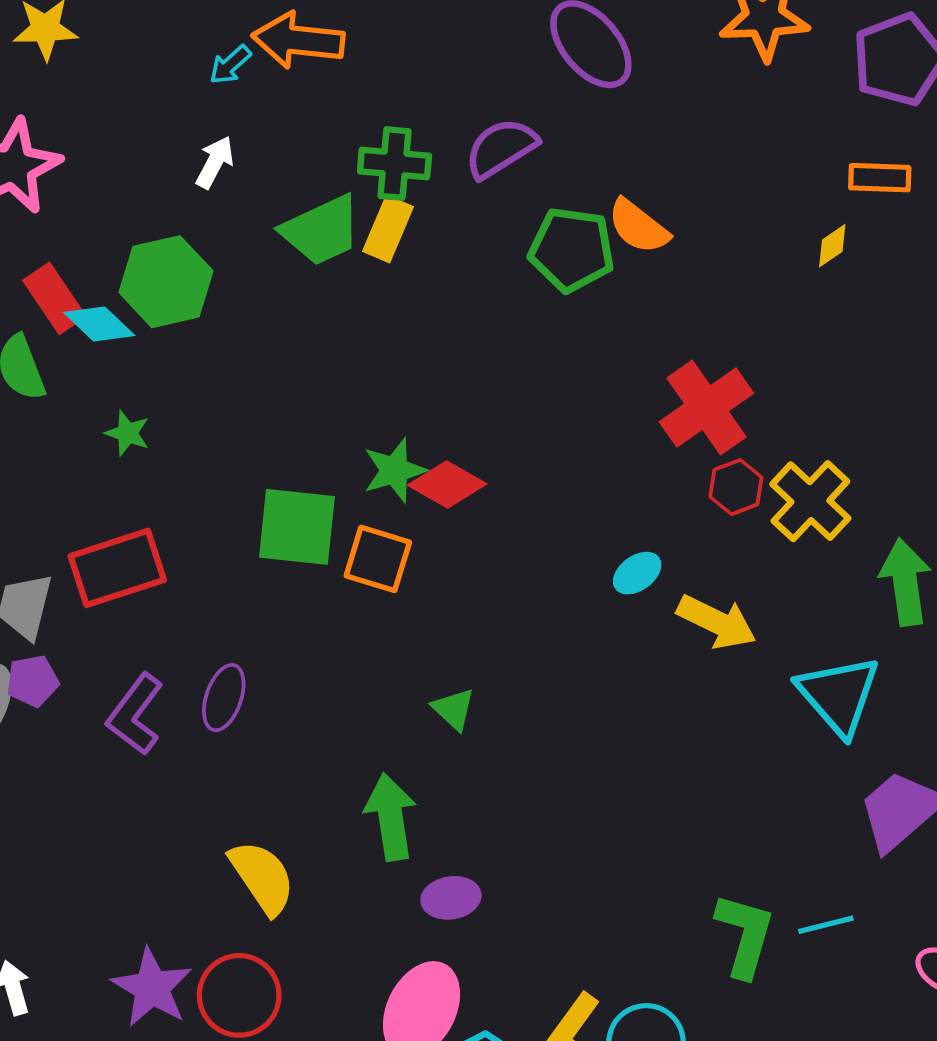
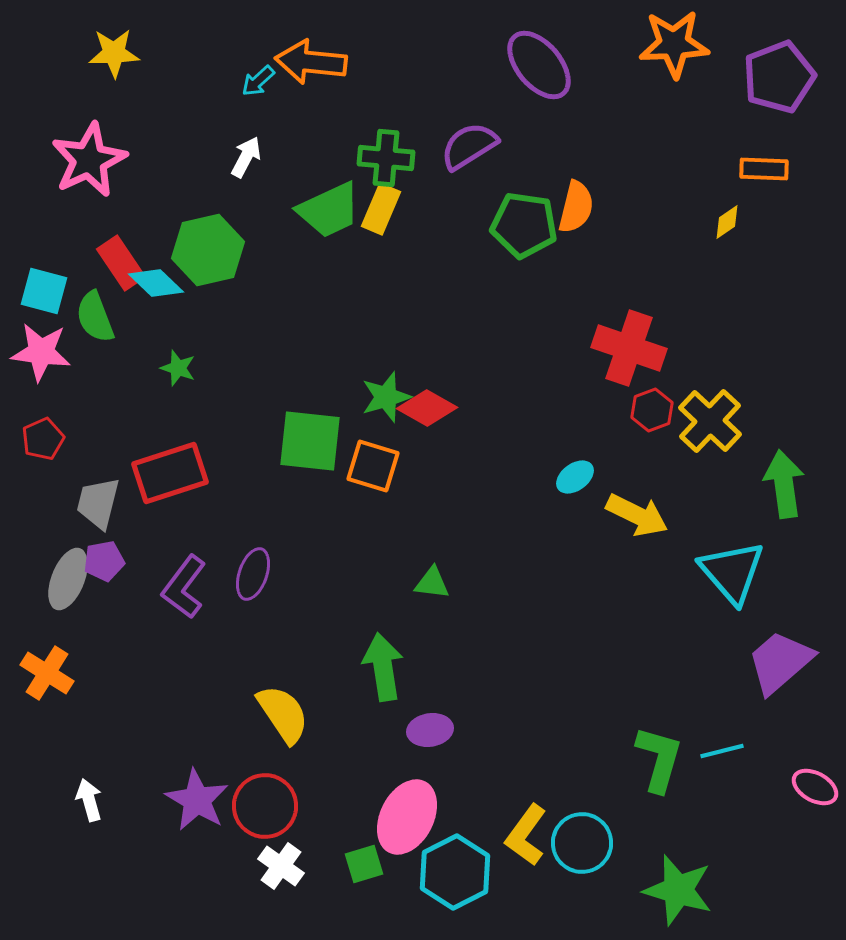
orange semicircle: (638, 226) -> (576, 207), turned -114
red cross: (706, 407) -> (629, 348), turned -36
green triangle: (454, 709) -> (432, 583), turned -36

